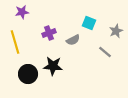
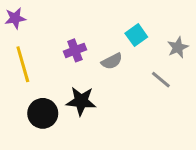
purple star: (22, 12) -> (15, 18), moved
cyan square: (89, 23) -> (136, 35), turned 32

